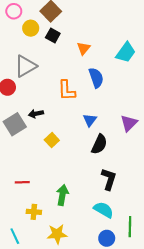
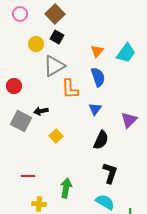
yellow circle: (31, 28) -> (36, 44), moved
orange triangle: (83, 48) -> (97, 51), moved
gray triangle: (25, 66) -> (54, 66), moved
blue triangle: (90, 120) -> (95, 109), moved
gray square: (15, 124) -> (21, 121), turned -30

